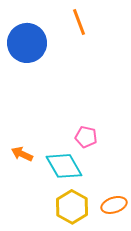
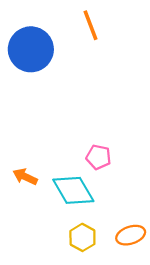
yellow hexagon: (72, 207) -> (82, 237), size x0.7

